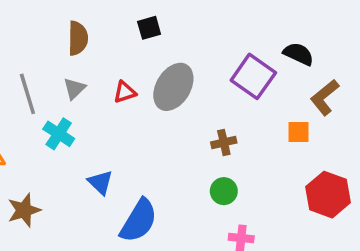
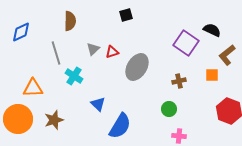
brown semicircle: (78, 38) -> (70, 21), moved
gray ellipse: (173, 87) -> (137, 67), moved
gray triangle: (74, 89) -> (93, 49), moved
brown cross: (224, 142) -> (179, 81), moved

